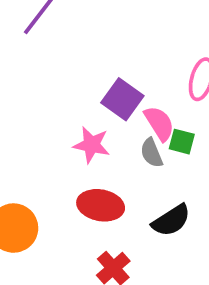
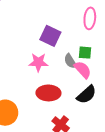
pink semicircle: (159, 123) -> (83, 70), moved

